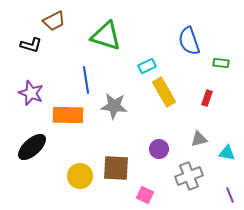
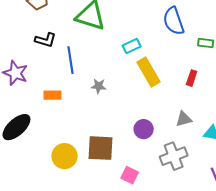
black L-shape: (31, 45) -> (45, 40), moved
gray star: (114, 106) -> (99, 86), size x0.6
orange rectangle: (68, 115) -> (52, 95), size x0.6

